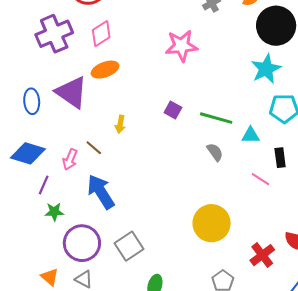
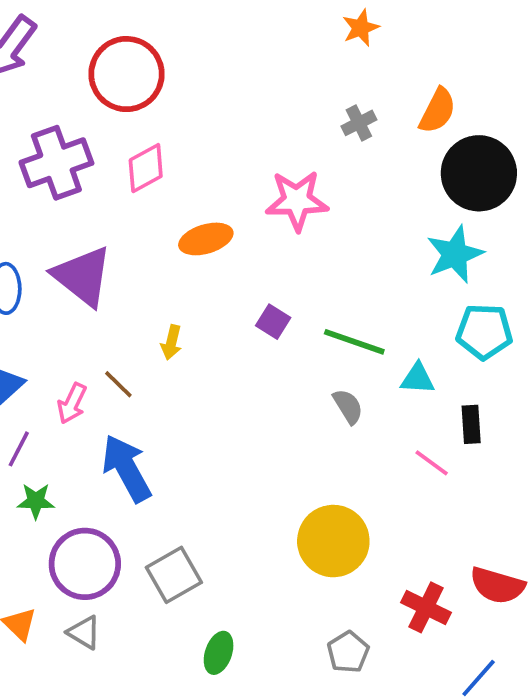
orange ellipse: (105, 70) -> (206, 239), moved
red cross: (262, 255) -> (426, 607), turned -30

